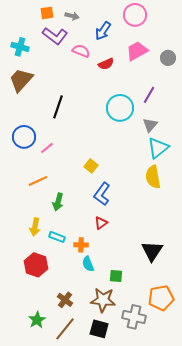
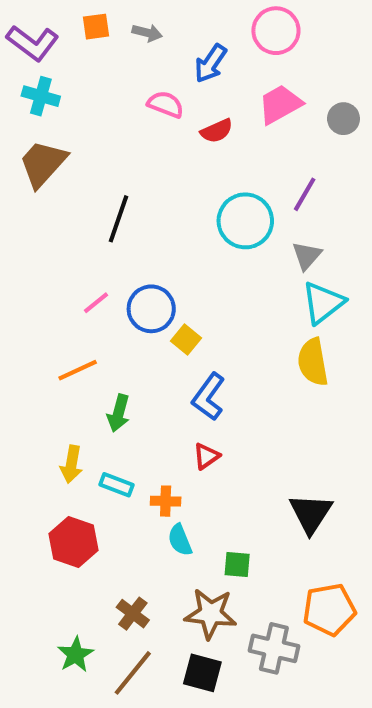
purple L-shape: (55, 36) -> (33, 43), moved
blue circle: (24, 137) -> (151, 309), moved

